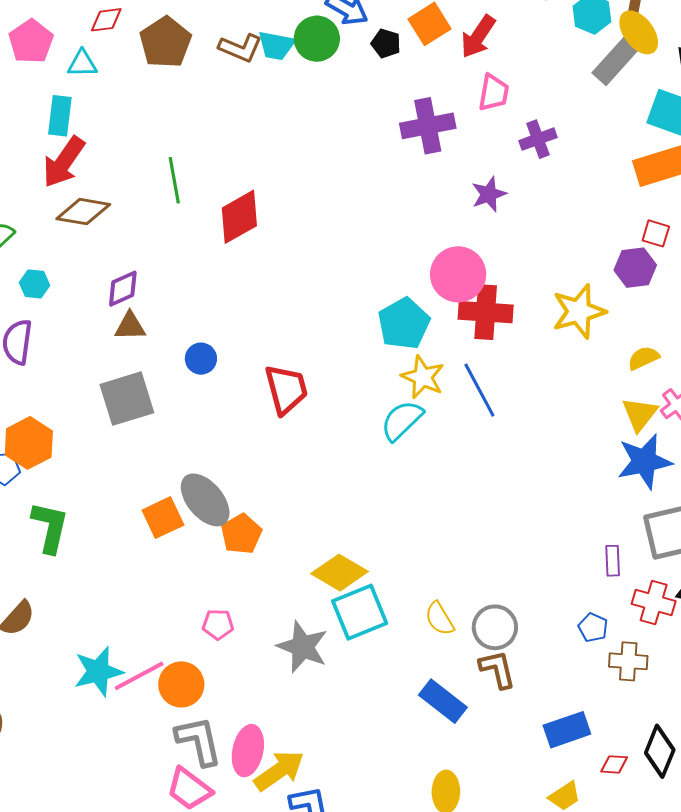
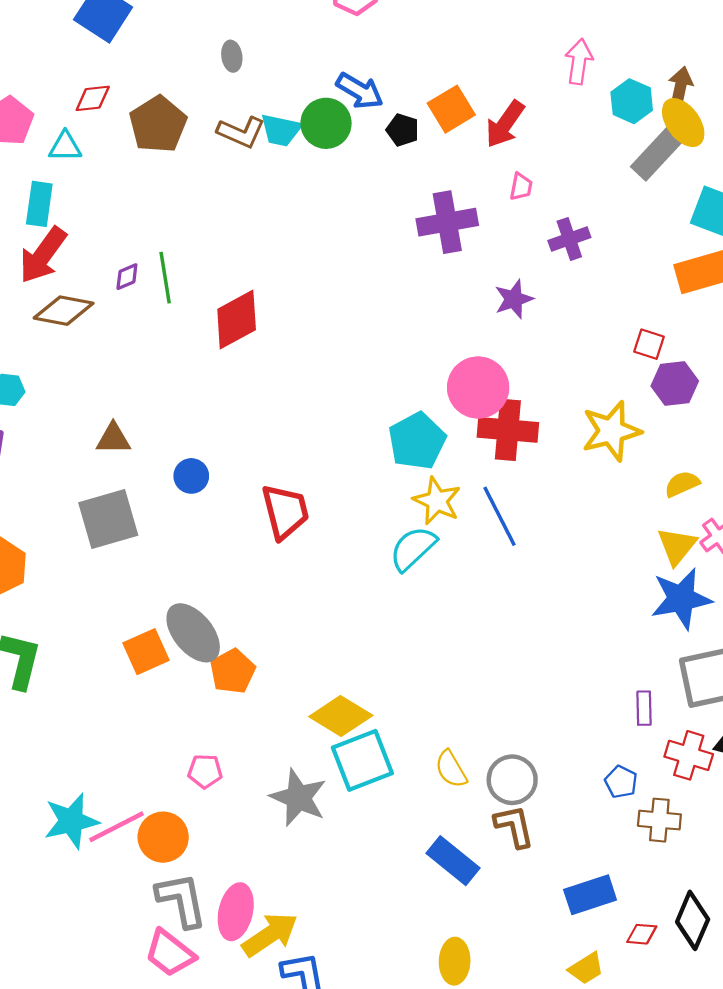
pink trapezoid: (494, 93) -> (521, 187), size x0.7
red square: (656, 233) -> (649, 344), moved
purple diamond: (123, 289) -> (127, 277), moved, size x0.7

